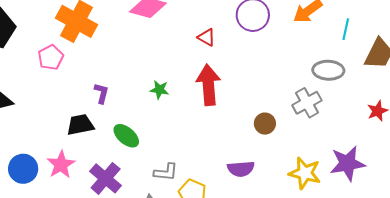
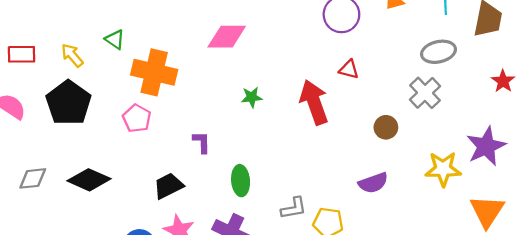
red triangle: (207, 37) -> (349, 69), moved
green star: (159, 90) -> (252, 97), moved
black trapezoid: (80, 125) -> (168, 186), moved
green ellipse: (126, 136) -> (241, 181), turned 60

